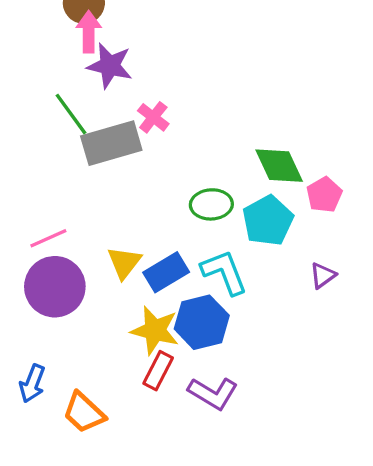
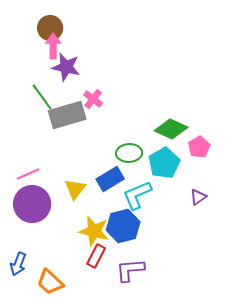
green diamond: (279, 166) -> (171, 129), turned -40
blue rectangle: (166, 272) -> (110, 179), moved
cyan L-shape: (224, 272) -> (137, 195), turned -92
purple L-shape: (213, 393) -> (130, 270), turned 144

